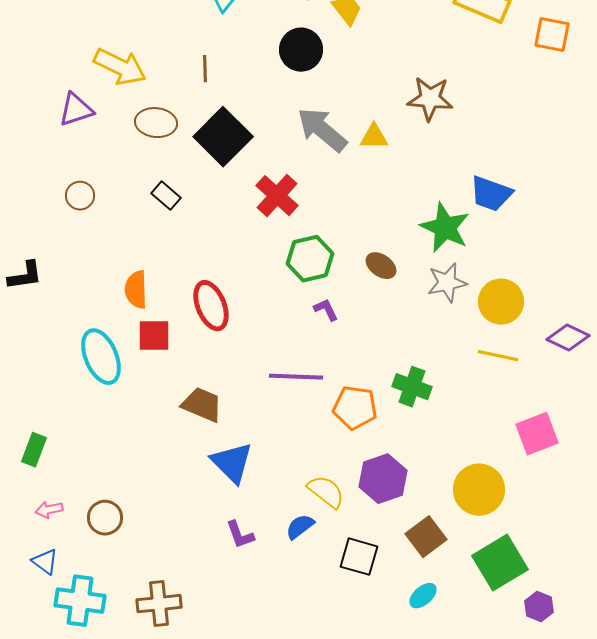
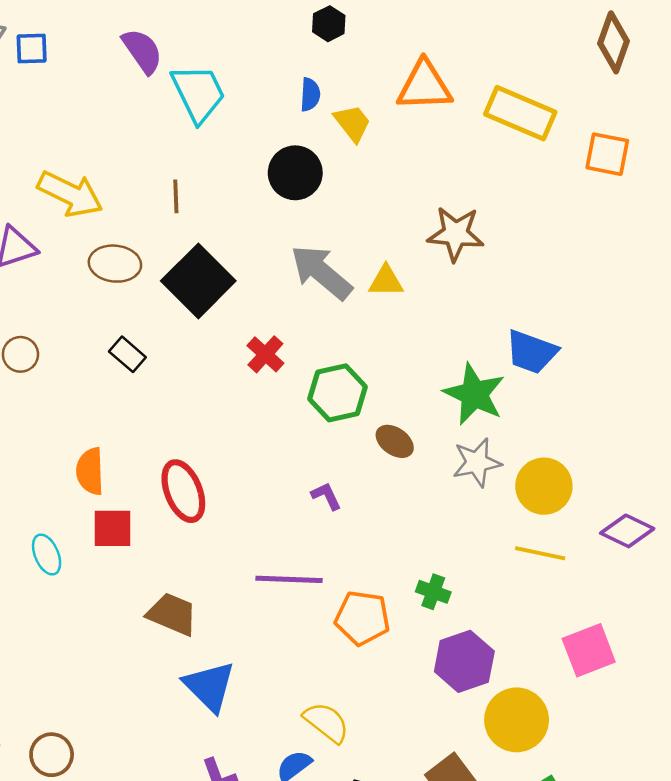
red cross: (277, 196) -> (265, 354), size x0.7
green hexagon: (310, 259) -> (338, 393), moved
cyan ellipse: (101, 357) -> (47, 555), size x0.6
green cross: (412, 387) -> (433, 592), size x0.7
purple hexagon: (383, 479) -> (464, 661), moved

